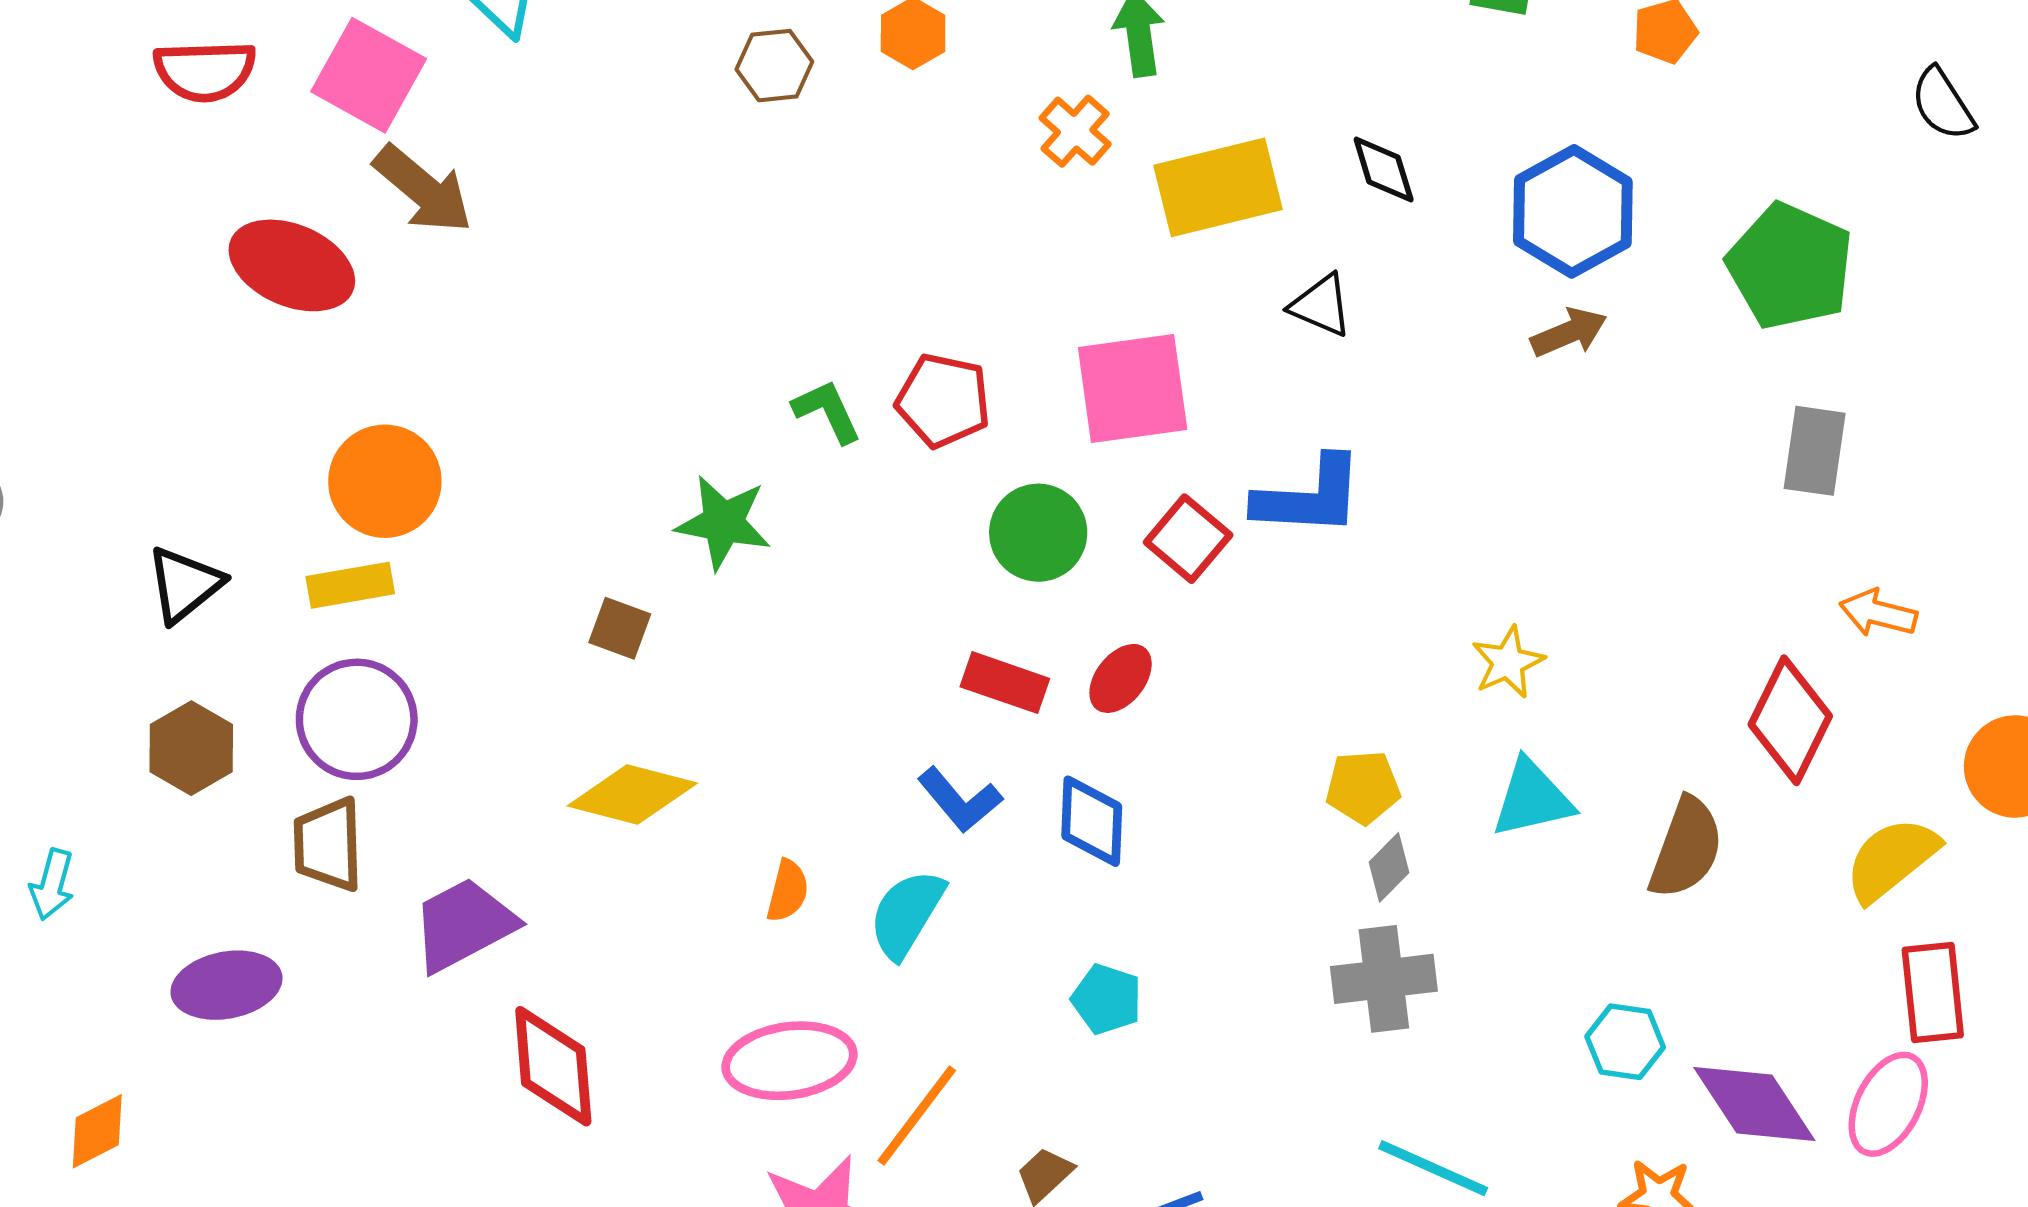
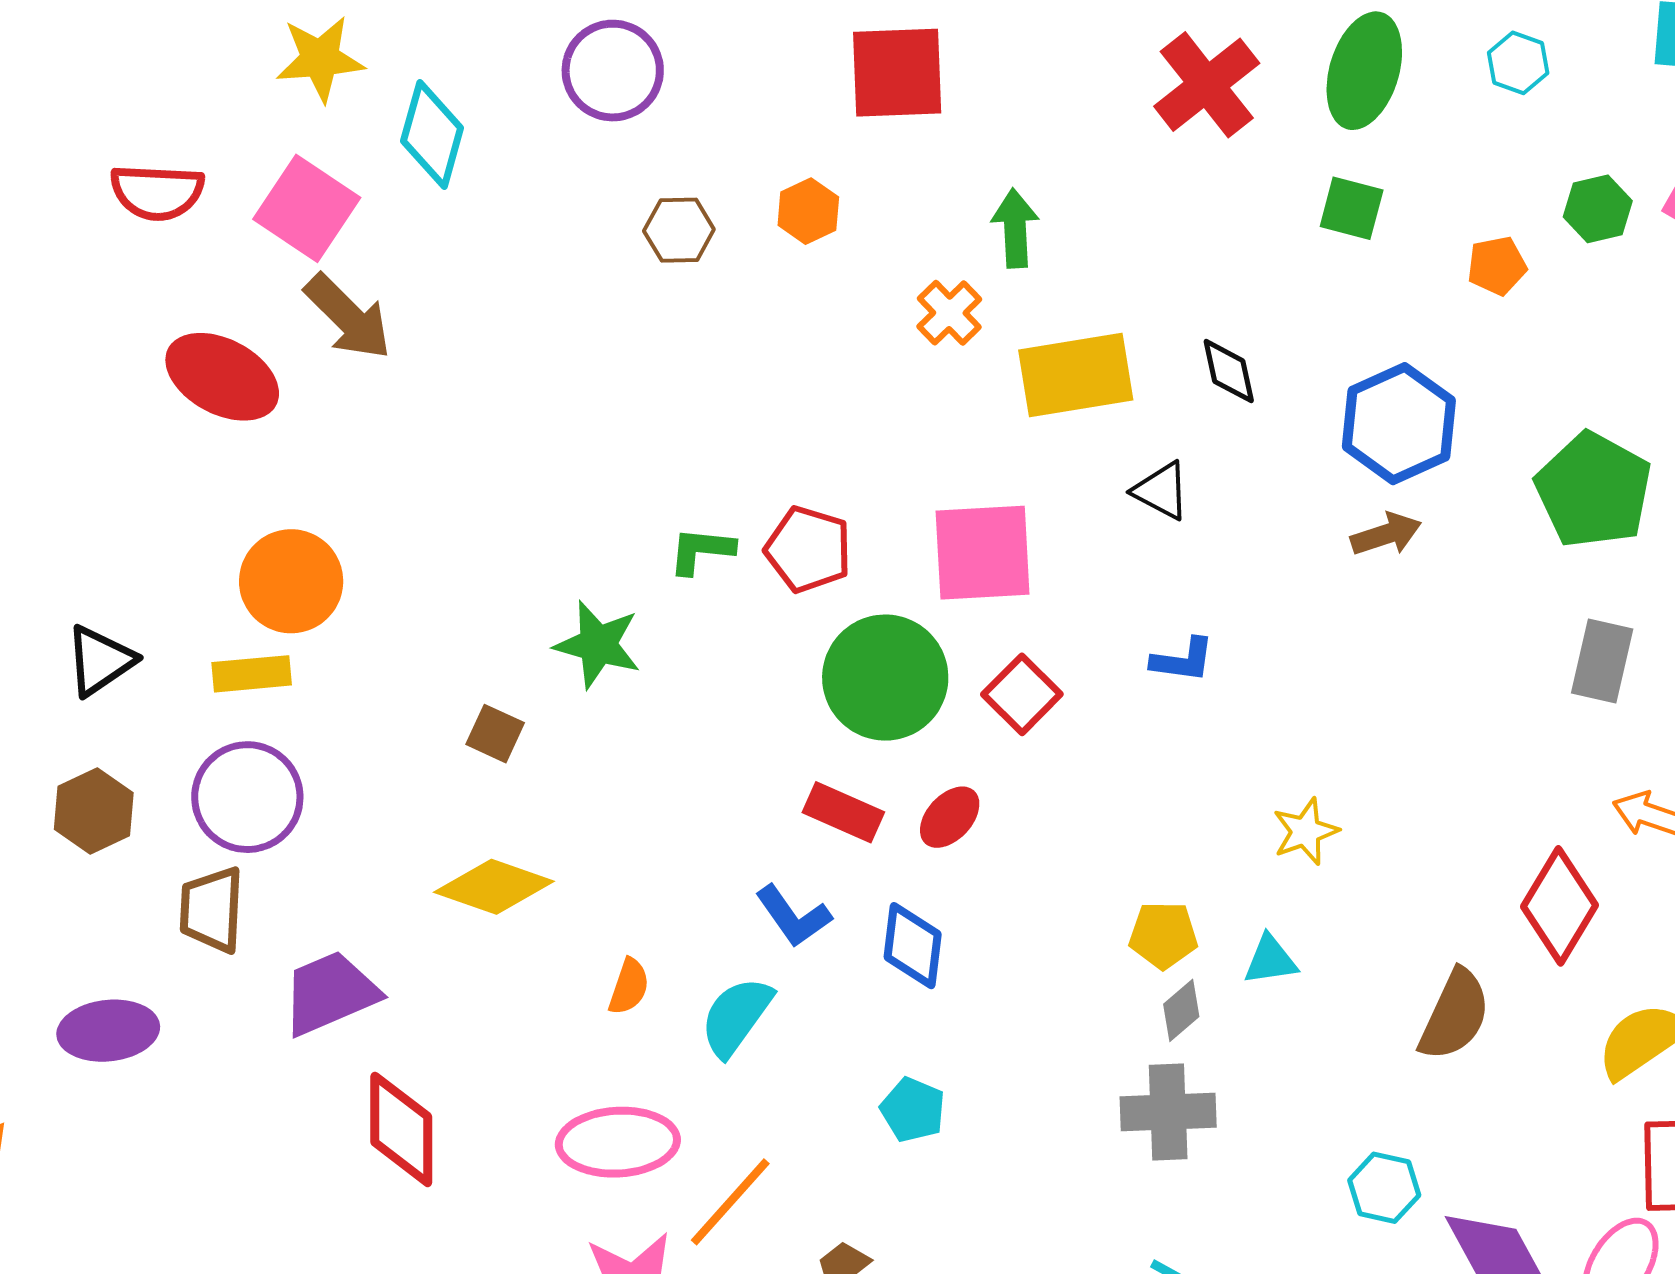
green L-shape: (827, 411) -> (701, 550), turned -64
blue L-shape: (1309, 497) -> (1183, 660), moved, size x0.6
green circle: (1038, 533) -> (885, 678), size x1.4
cyan triangle: (1532, 799) -> (1270, 960), moved, size x0.7

